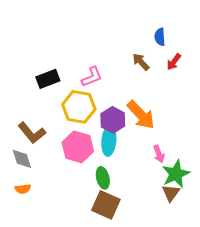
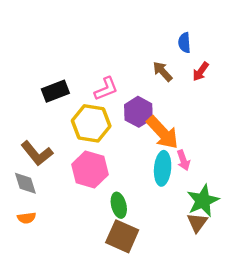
purple hexagon: (113, 120) -> (138, 112), moved
cyan ellipse: (109, 141) -> (163, 168), moved
pink arrow: (159, 154) -> (183, 160), moved

